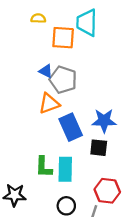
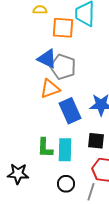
blue triangle: (46, 71) -> (47, 59), size x1.5
black square: (99, 148) -> (96, 141), moved

